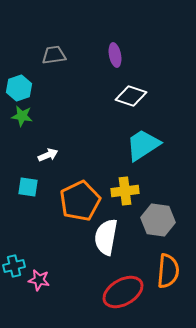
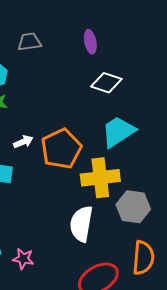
yellow cross: (125, 191) -> (100, 178), size x1.4
orange pentagon: (80, 201) -> (61, 149), moved
pink star: (39, 280) -> (23, 259), moved

